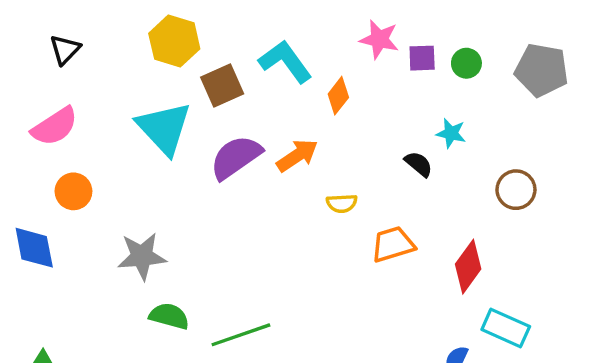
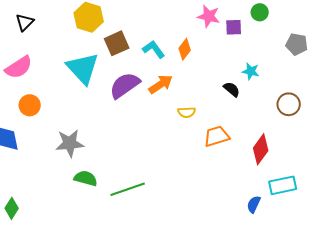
cyan L-shape: (285, 62) -> (154, 49), moved, size x0.7
green circle: (466, 63) -> (260, 12), moved
gray pentagon: (542, 70) -> (297, 44), moved, size x0.7
cyan rectangle: (506, 328) -> (283, 185), turned -36

